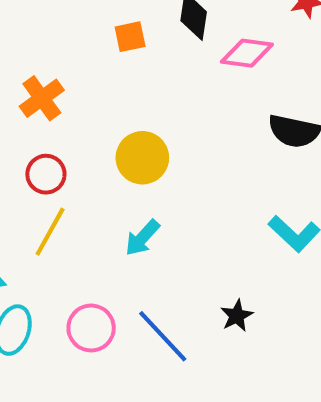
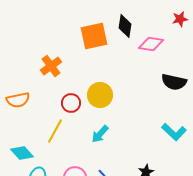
orange square: (130, 37) -> (94, 36), size x1.8
red circle: (46, 174) -> (71, 103), moved

